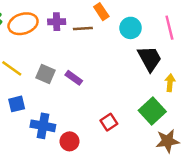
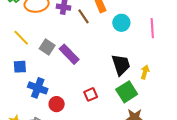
brown line: (83, 29) -> (83, 16), turned 49
black trapezoid: (150, 59) -> (121, 65), moved
purple rectangle: (74, 78) -> (69, 54), size x1.5

